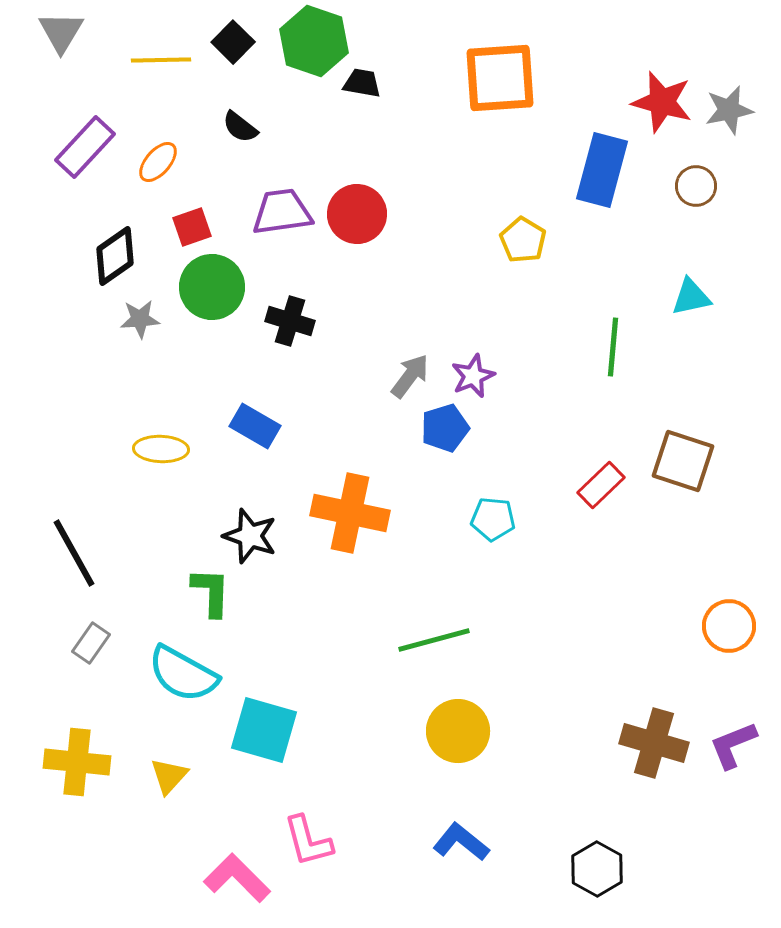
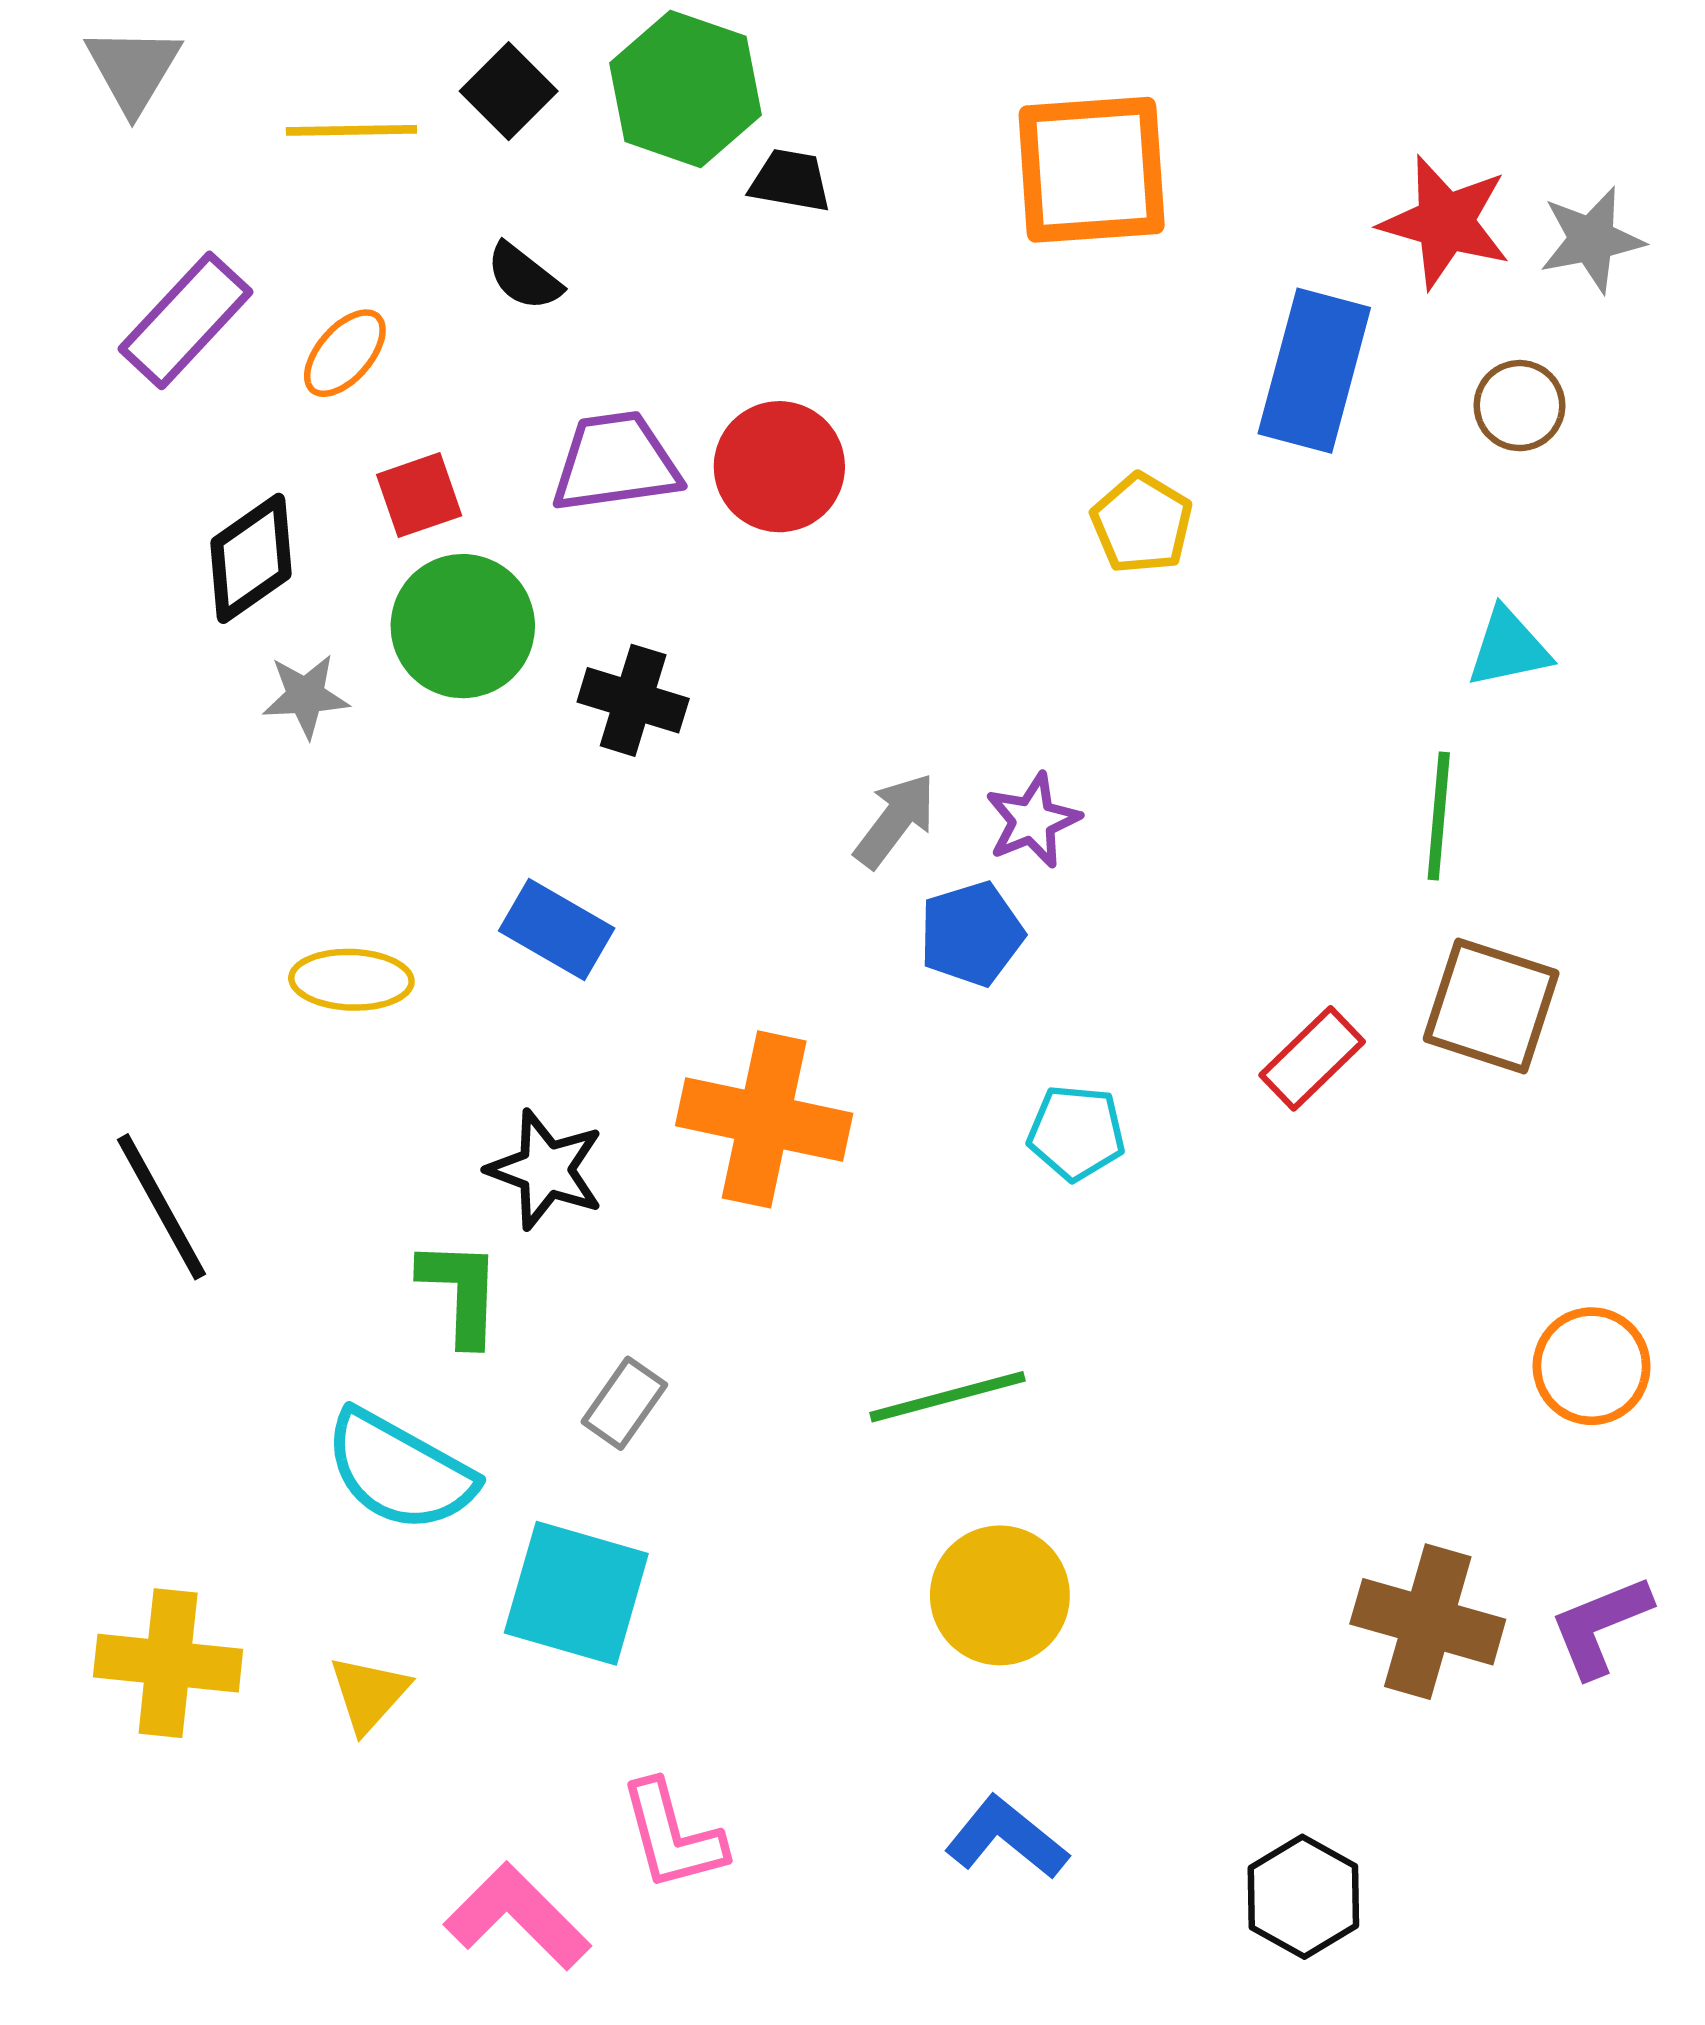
green line: (613, 347) -> (1439, 816), moved
gray rectangle: (91, 643) -> (624, 1403), moved

